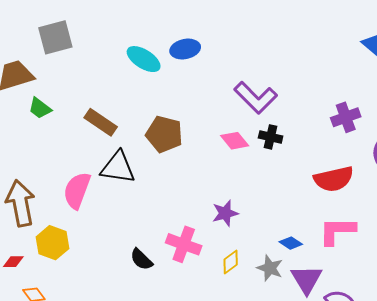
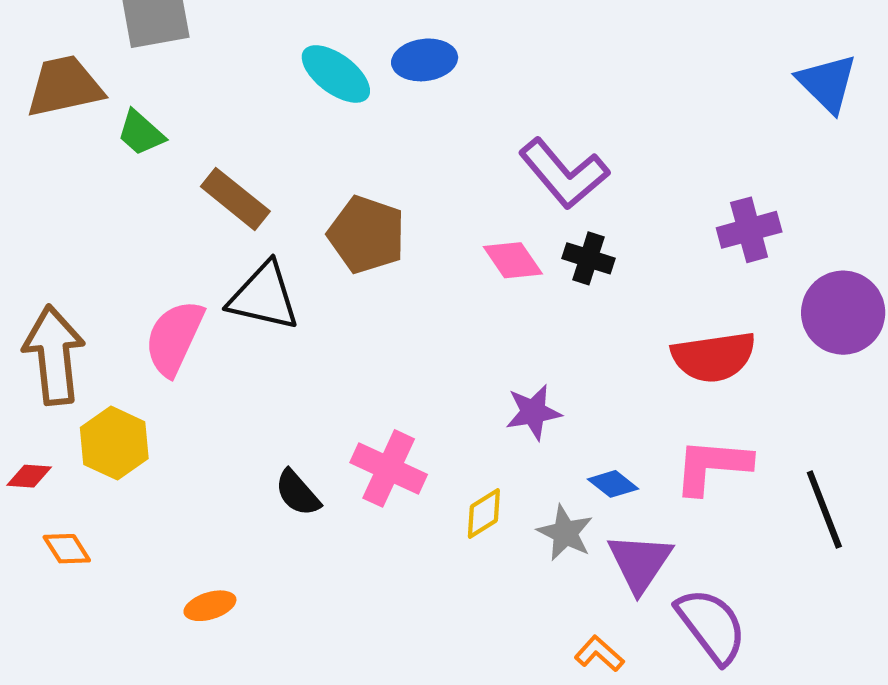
green trapezoid: (40, 108) -> (141, 133), moved
purple star: (225, 213) -> (533, 412), moved

